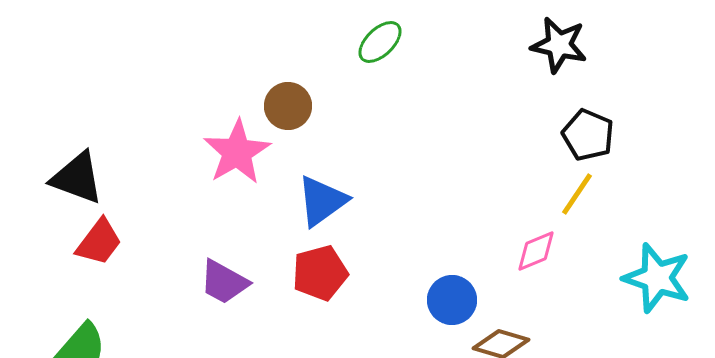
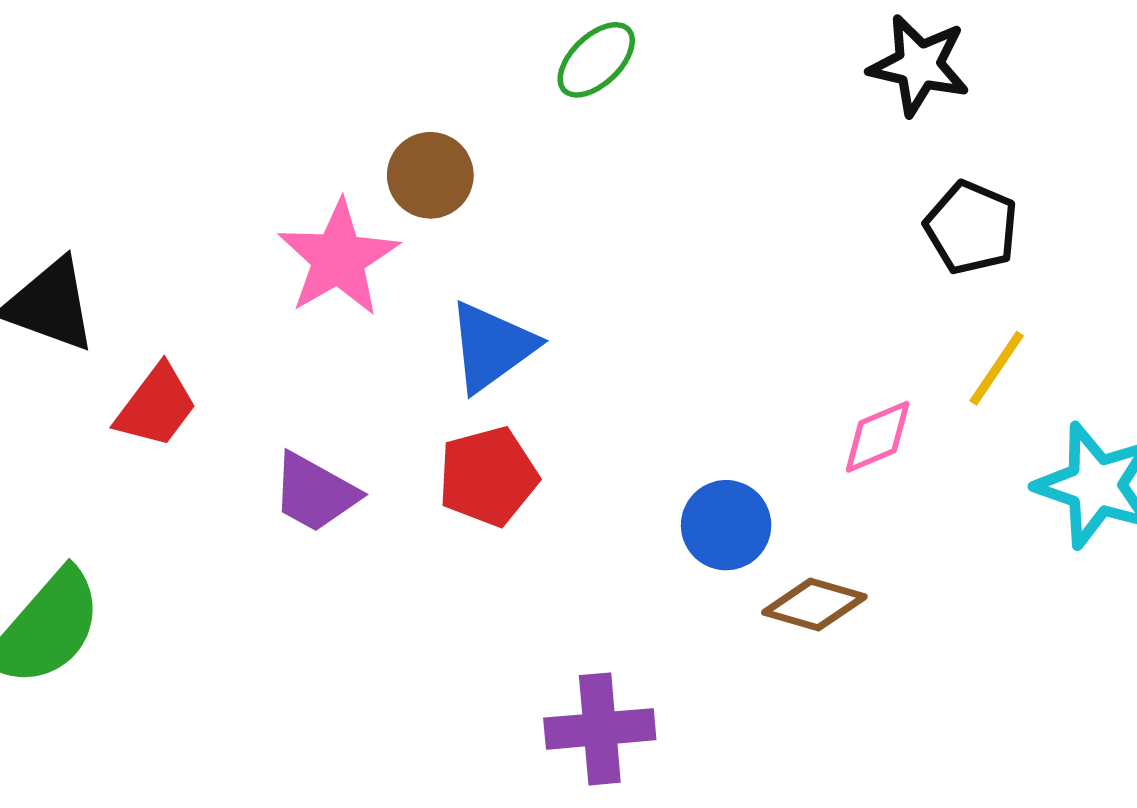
yellow line: (577, 194) -> (997, 368), moved
red trapezoid: (99, 242) -> (156, 406), moved

